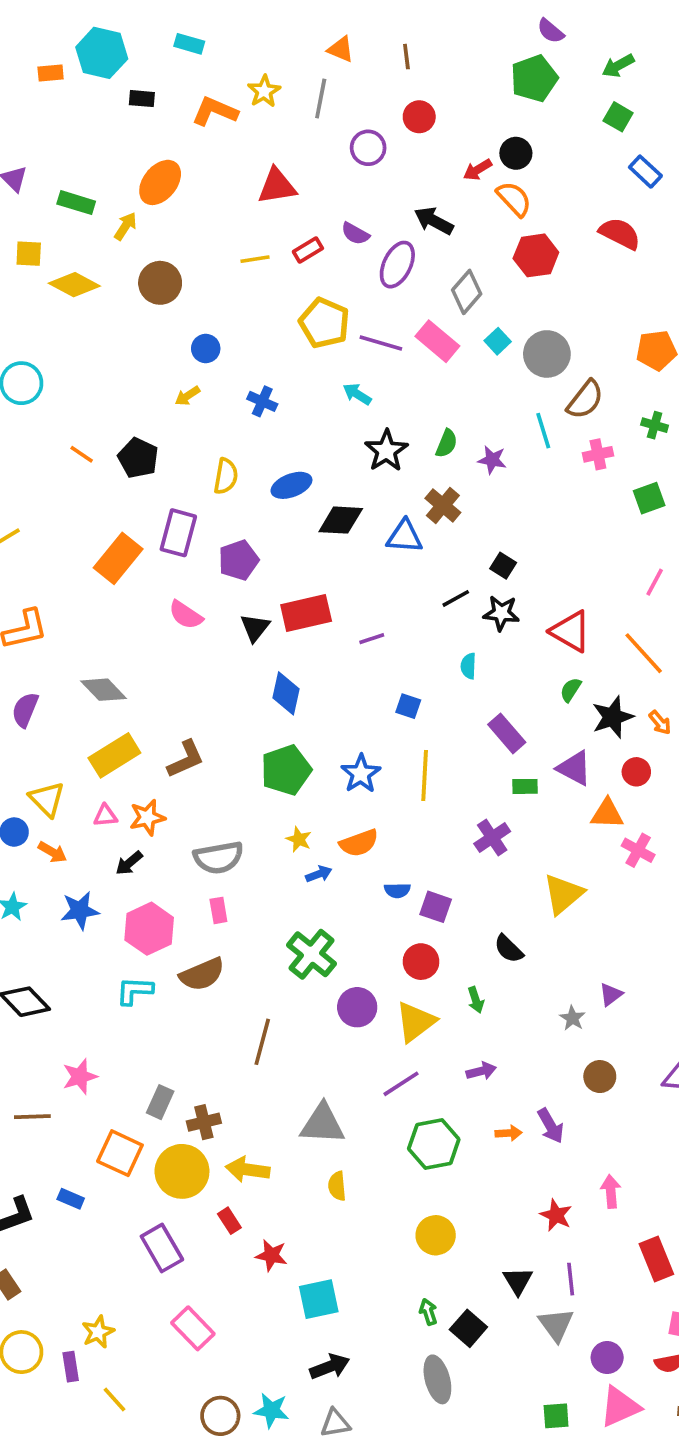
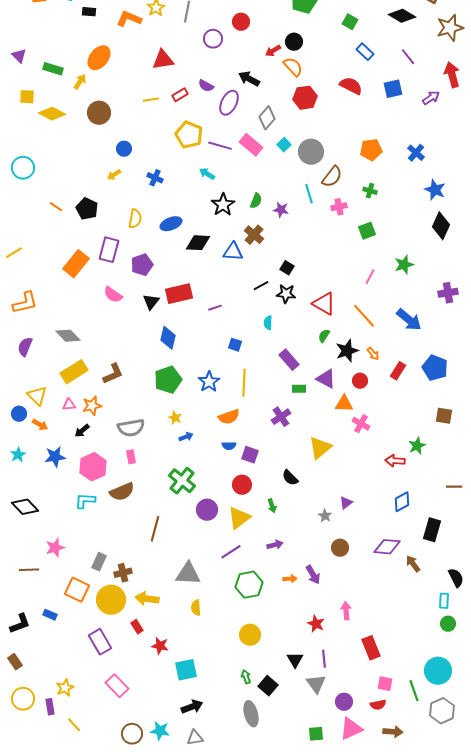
orange semicircle: (359, 843) -> (229, 417), moved

